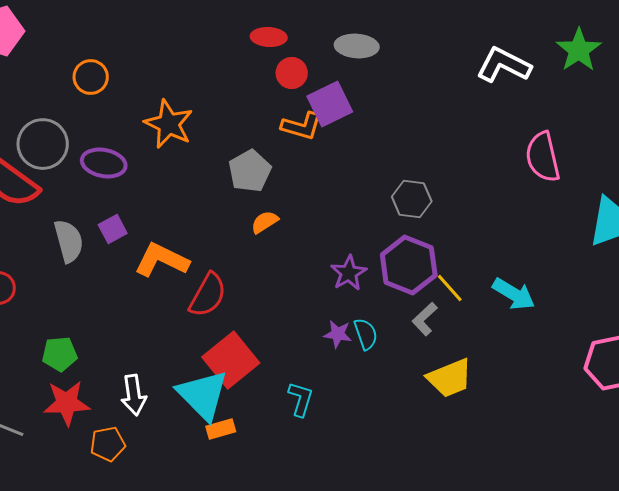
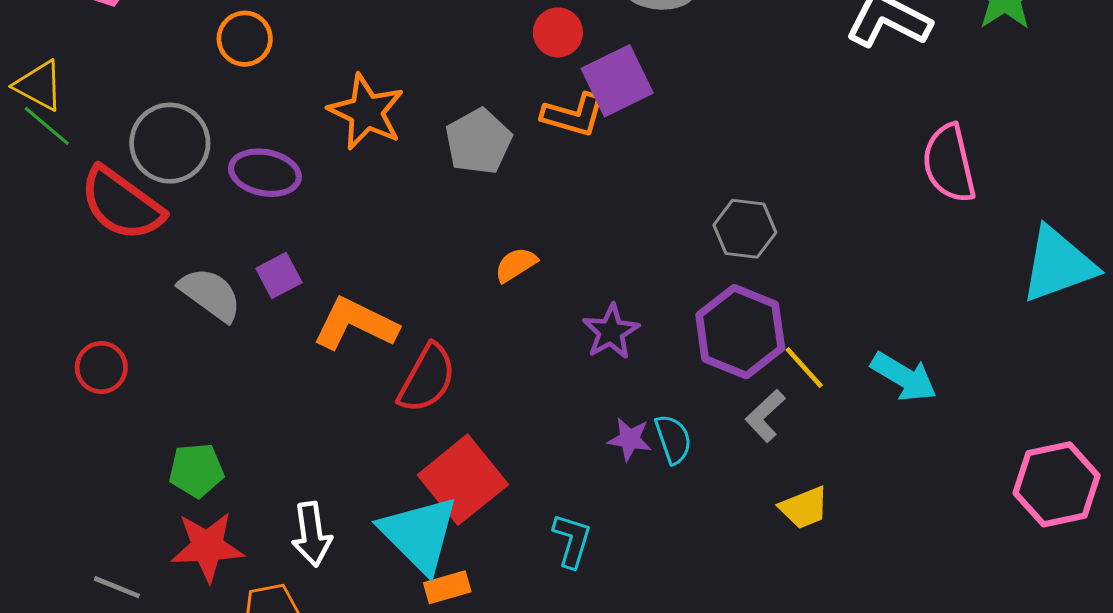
gray pentagon: (250, 171) -> (478, 142), moved
gray semicircle: (69, 241) -> (210, 294), turned -39
purple star: (349, 273) -> (611, 332), moved
yellow trapezoid: (450, 378) -> (804, 508), size x0.7

